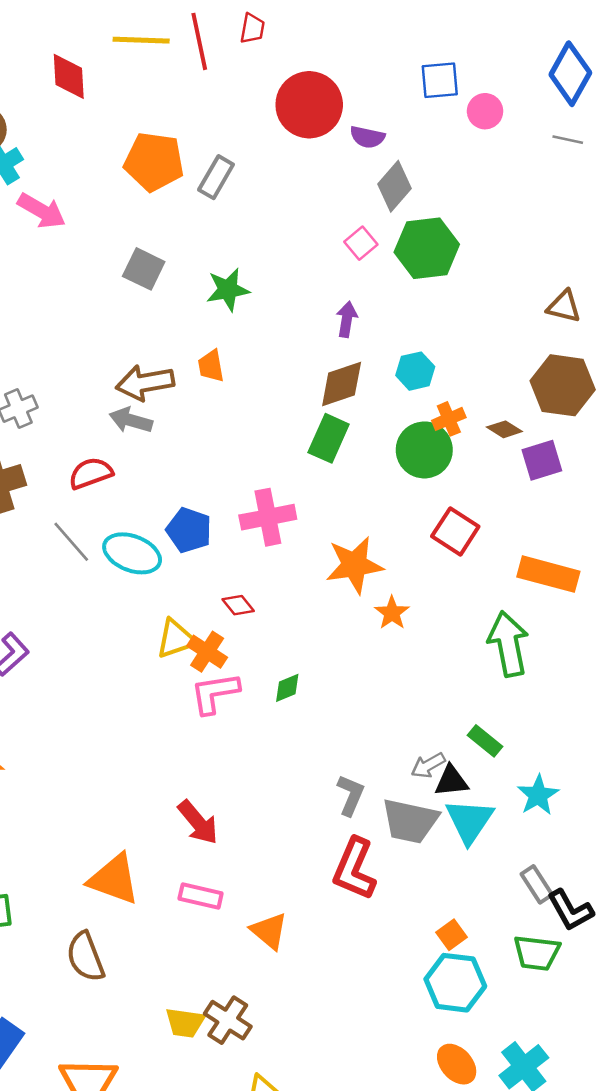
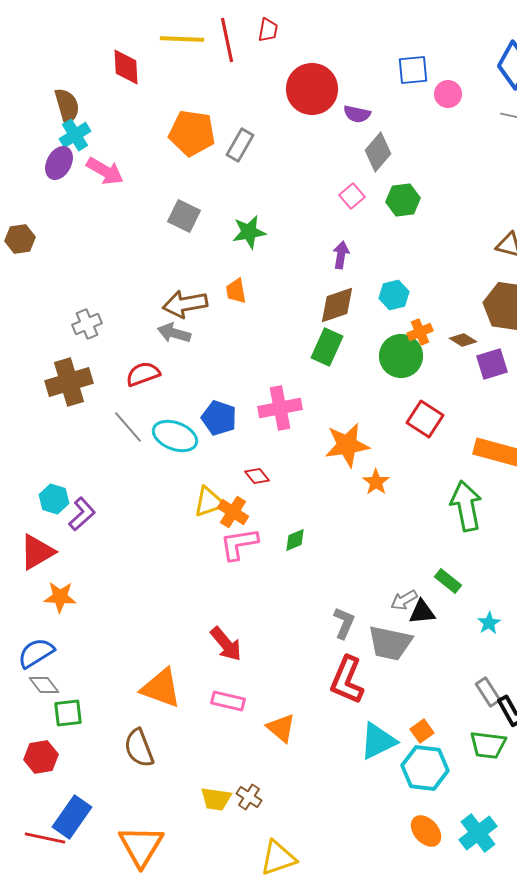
green hexagon: (427, 248) -> (403, 200), size x0.7
cyan star: (538, 795) -> (489, 623), size x0.7
cyan triangle: (470, 821) -> (378, 741), moved, turned 30
brown cross: (228, 1020) -> (249, 797), size x0.7

